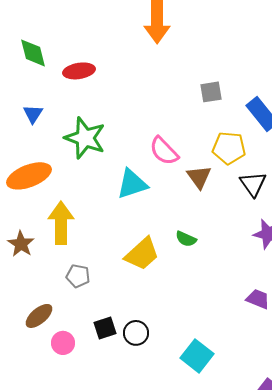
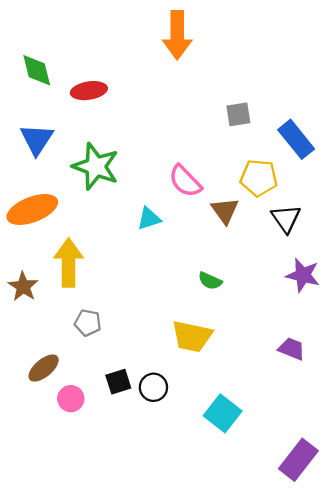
blue triangle: (33, 114) -> (37, 139), size x1.5
cyan triangle: (132, 184) -> (149, 219), size x0.7
yellow trapezoid: (142, 254) -> (192, 336), moved, turned 54

